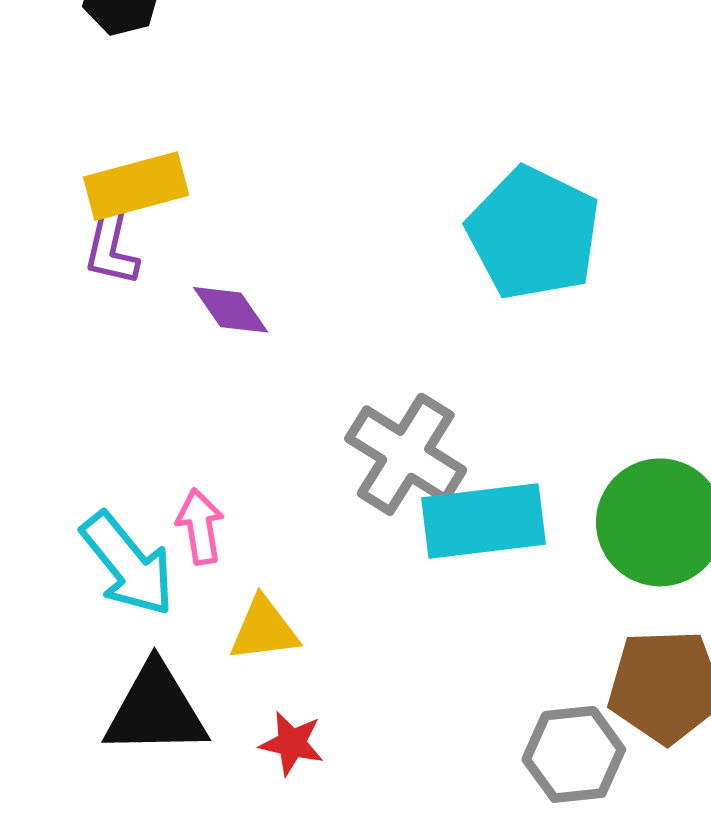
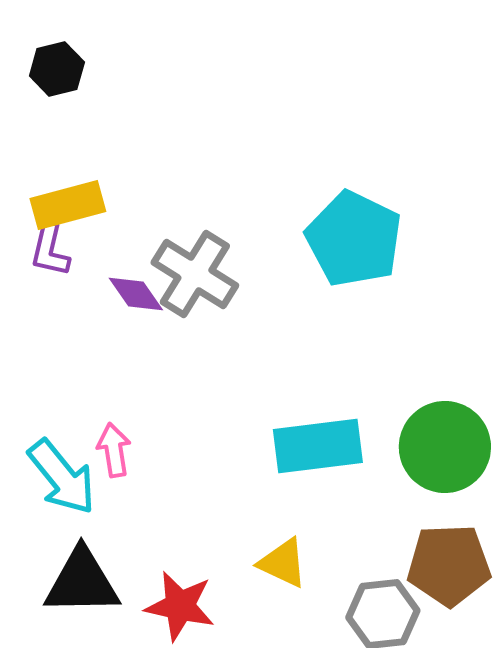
gray cross: (406, 454) -> (195, 274), moved
yellow triangle: (264, 629) -> (283, 563), moved, turned 32
red star: (292, 743) -> (180, 606), size x1.5

